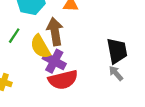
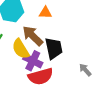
brown arrow: (55, 31) -> (33, 36), turned -35
black trapezoid: (117, 51) -> (54, 48), moved

